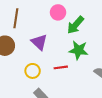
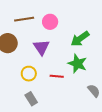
pink circle: (58, 12) -> (50, 22), moved
brown line: (16, 18) -> (24, 19), turned 60

